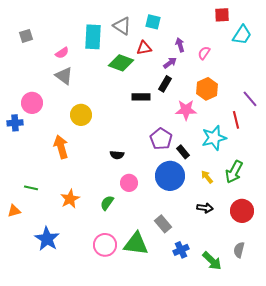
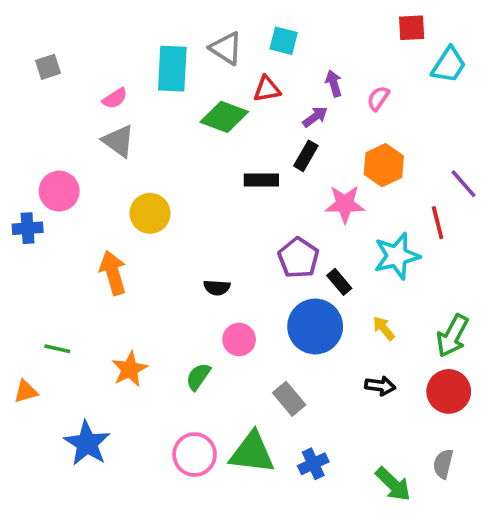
green arrow: (234, 172) -> (452, 336), moved
gray rectangle: (163, 224) -> (289, 399), moved
blue cross: (181, 250) -> (313, 464), moved

